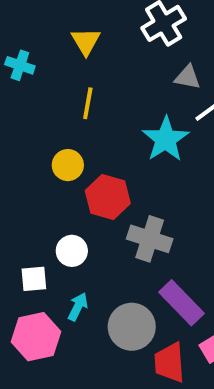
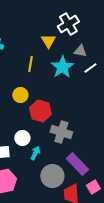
yellow triangle: (86, 41) -> (48, 41), moved
cyan star: (166, 139) -> (62, 67), moved
cyan arrow: (78, 307) -> (35, 153), moved

